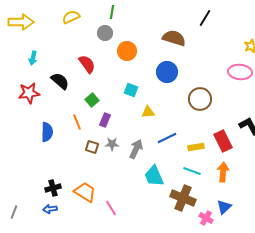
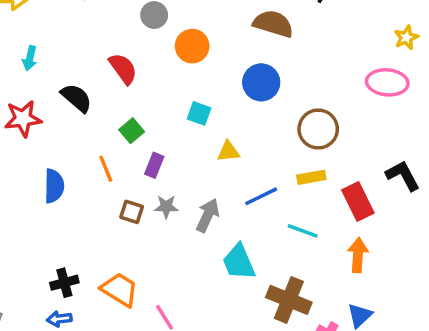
yellow rectangle: (196, 147) -> (311, 177), moved
cyan line: (192, 171) -> (303, 231), moved

